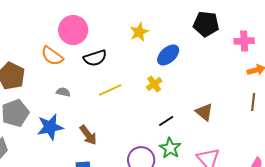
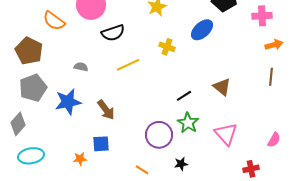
blue ellipse: (168, 55) -> (202, 30), moved
orange semicircle: (52, 56) -> (54, 21), moved
yellow cross: (154, 84) -> (167, 47), moved, turned -35

